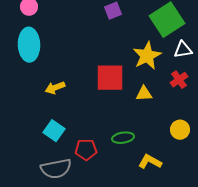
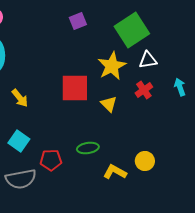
yellow arrow: (55, 88) -> (20, 98), turned -108
yellow triangle: (144, 94) -> (109, 104), turned 48
yellow circle: (180, 130) -> (145, 161), moved

